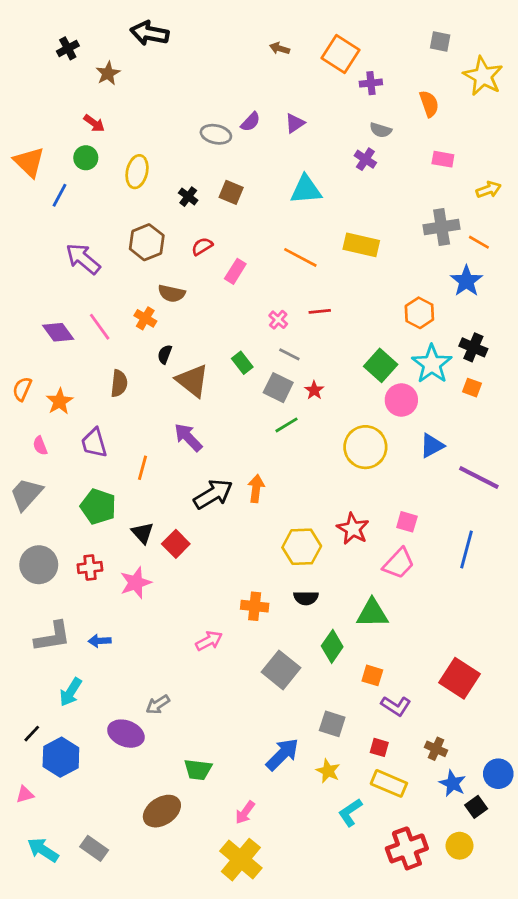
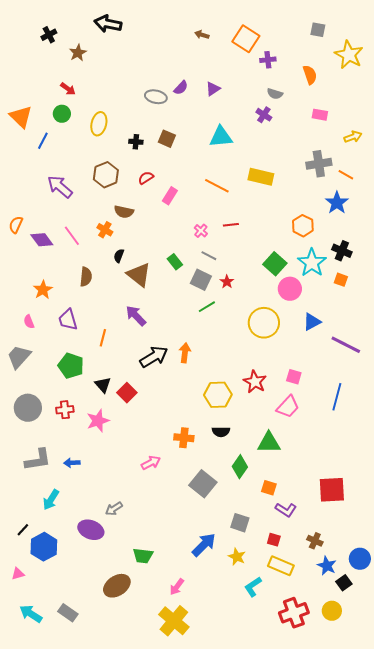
black cross: (188, 197) -> (136, 142), turned -32
orange semicircle: (22, 389) -> (16, 225), moved
red square: (460, 678) -> (332, 490), turned -36

